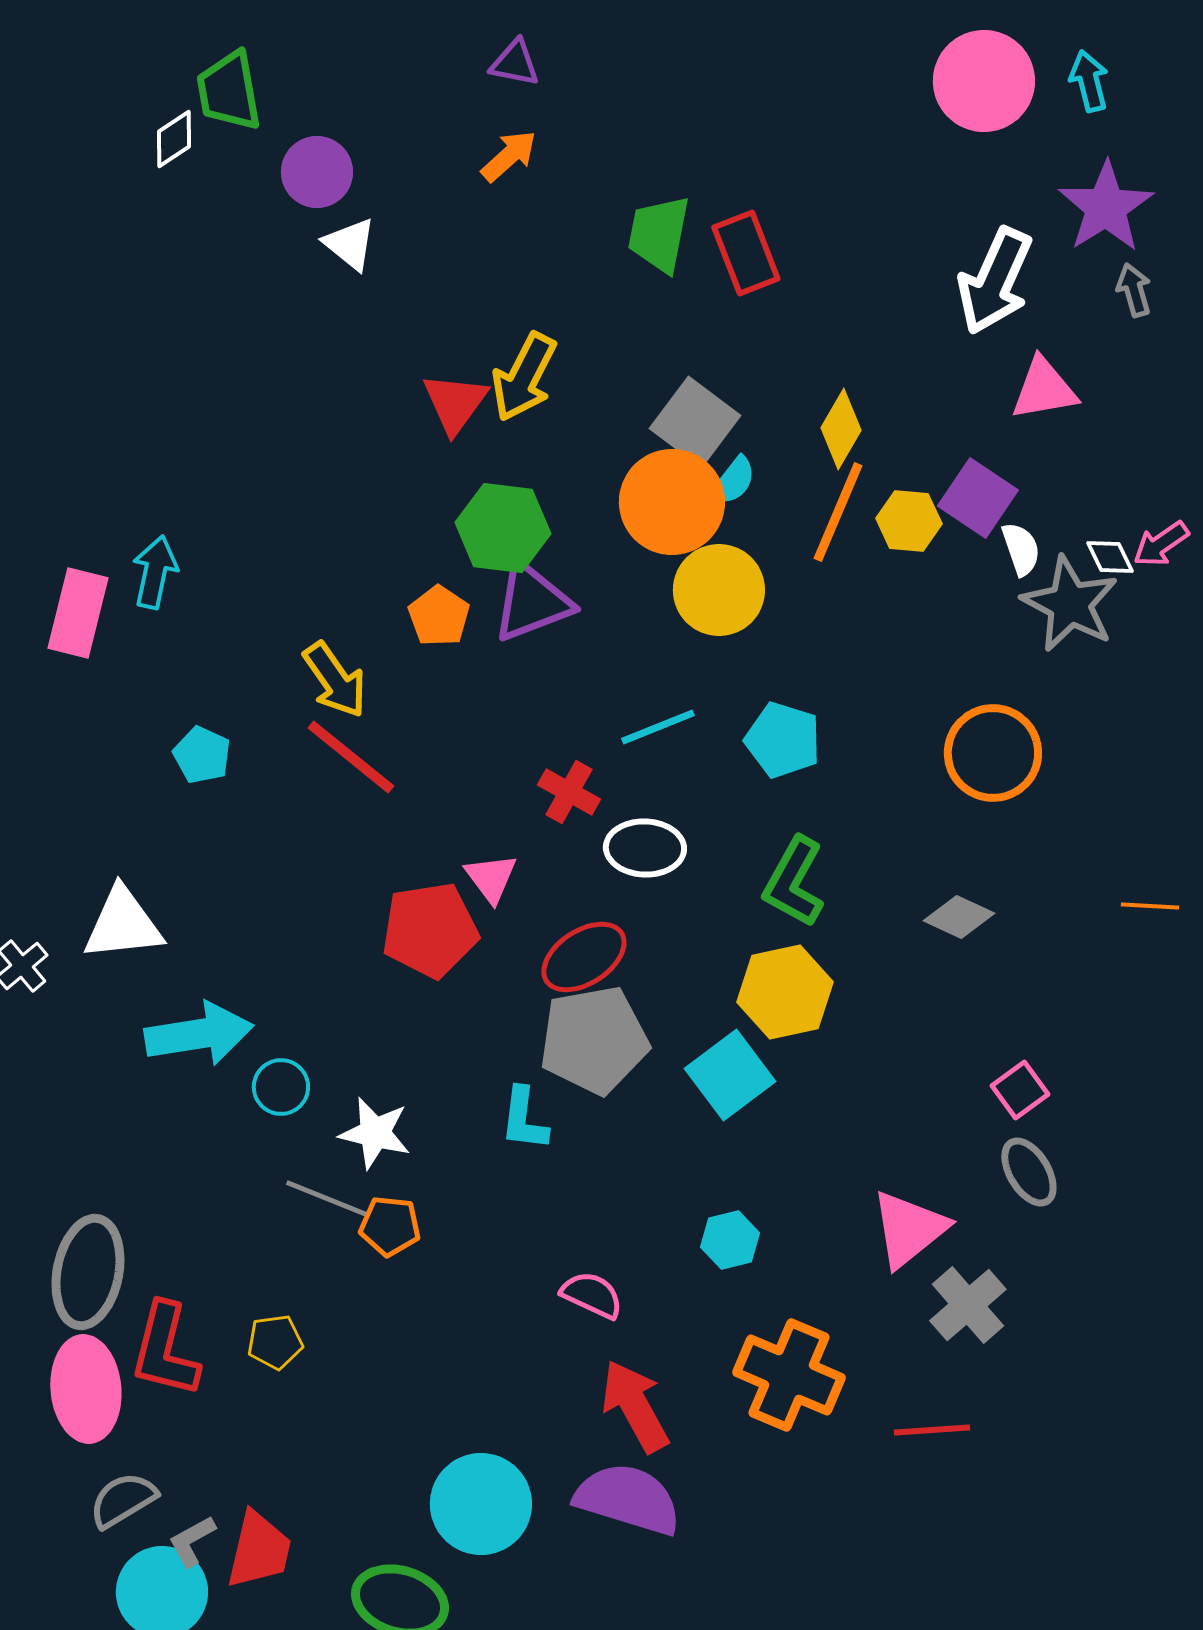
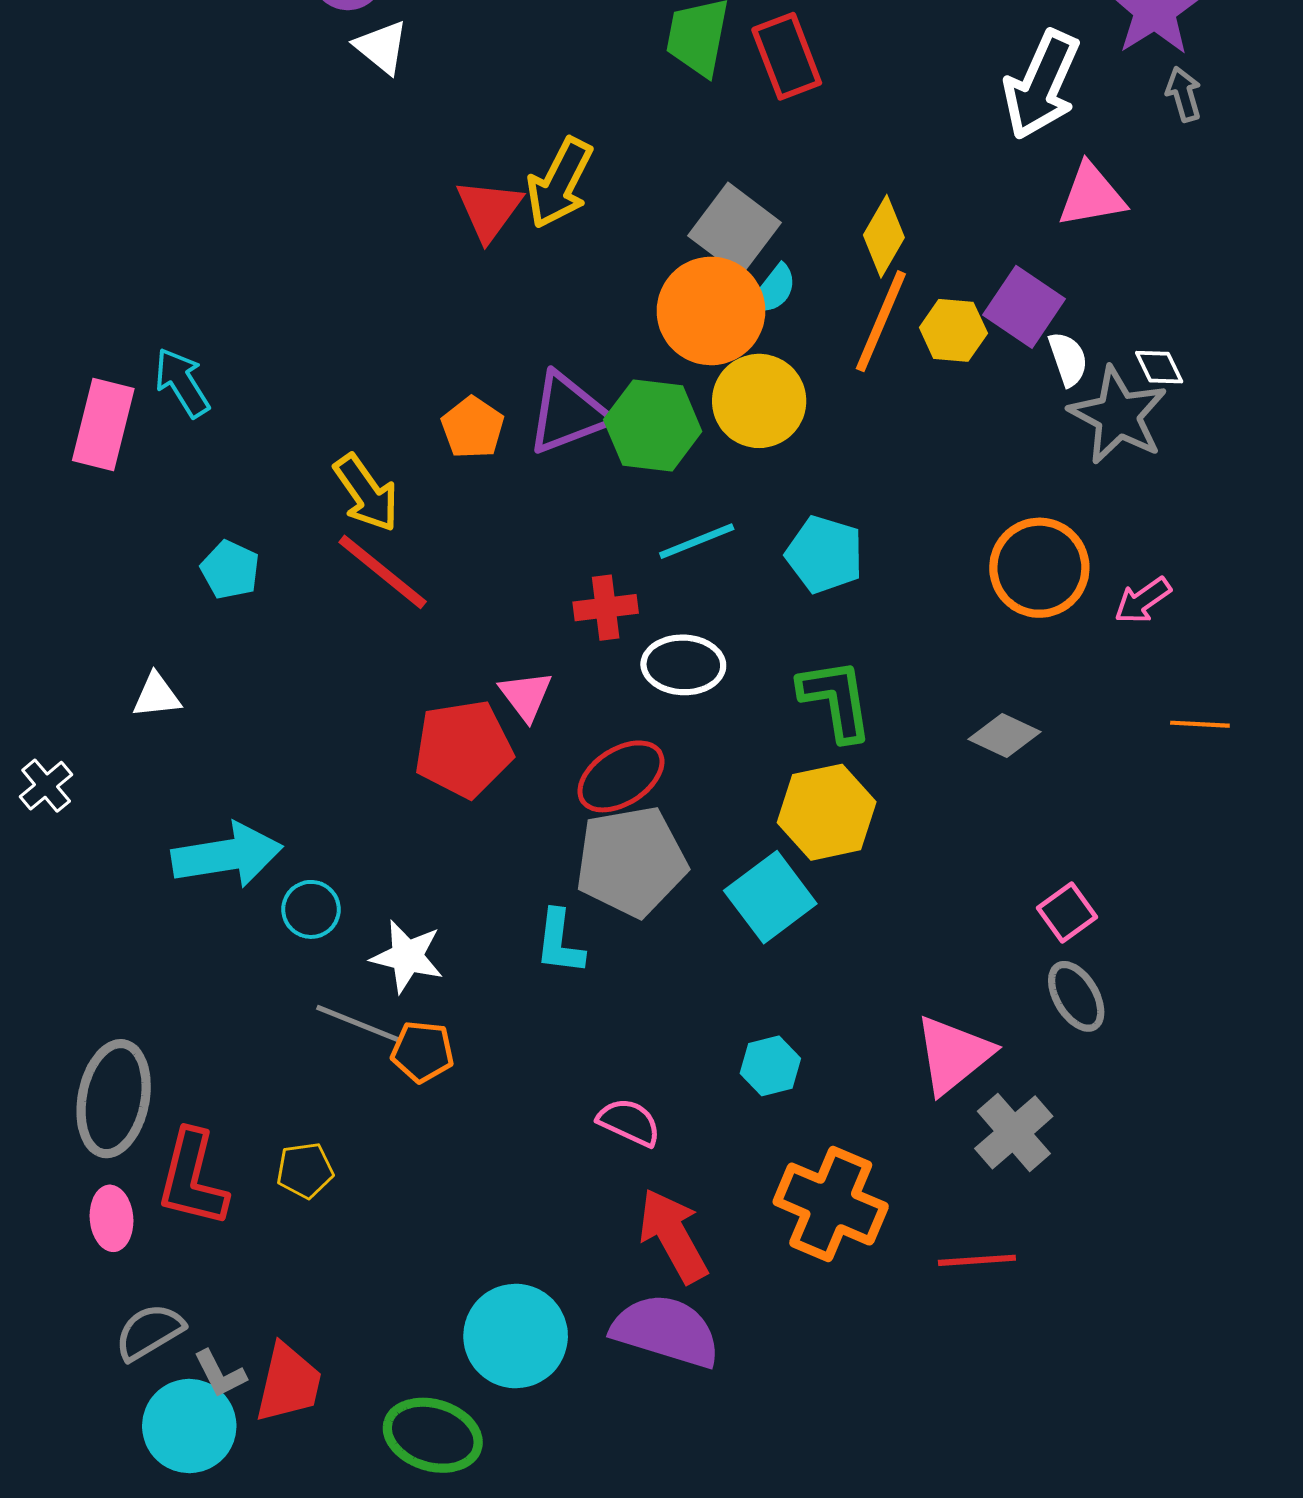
green hexagon: (503, 528) -> (653, 426), moved
pink arrow: (1161, 544) -> (1143, 600), moved
cyan arrow: (155, 572) -> (182, 383), turned -44
red cross: (569, 792) -> (606, 608), turned -36
green L-shape: (794, 882) -> (836, 700), turned 142
white triangle: (123, 924) -> (157, 696), moved, size x0.6
pink ellipse: (86, 1389) -> (112, 1218), size x0.6
gray L-shape: (192, 1541) -> (220, 1374), turned -88

